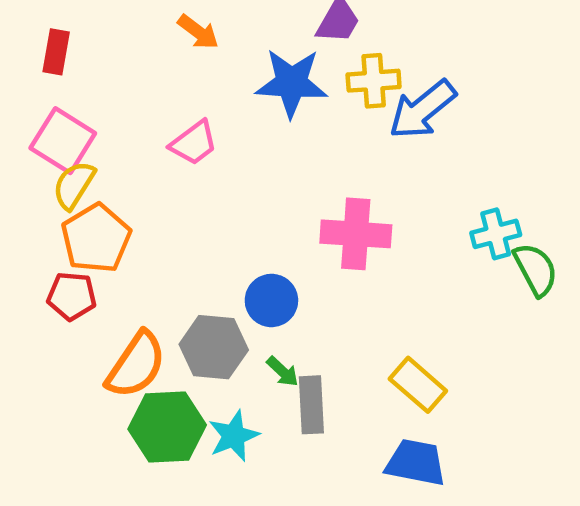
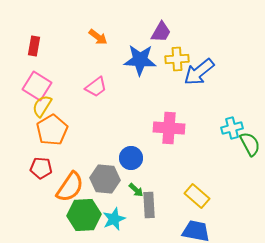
red pentagon: (72, 296) -> (41, 168), moved

